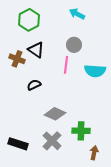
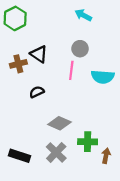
green hexagon: (29, 20) -> (15, 18), moved
brown cross: (17, 59) -> (18, 64), turned -35
brown arrow: (94, 153) -> (106, 156), moved

